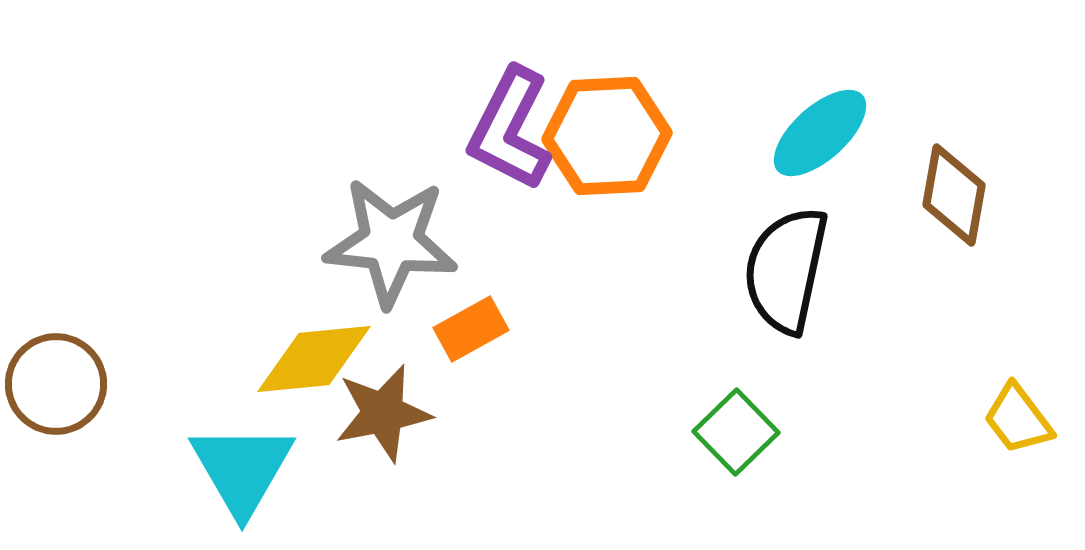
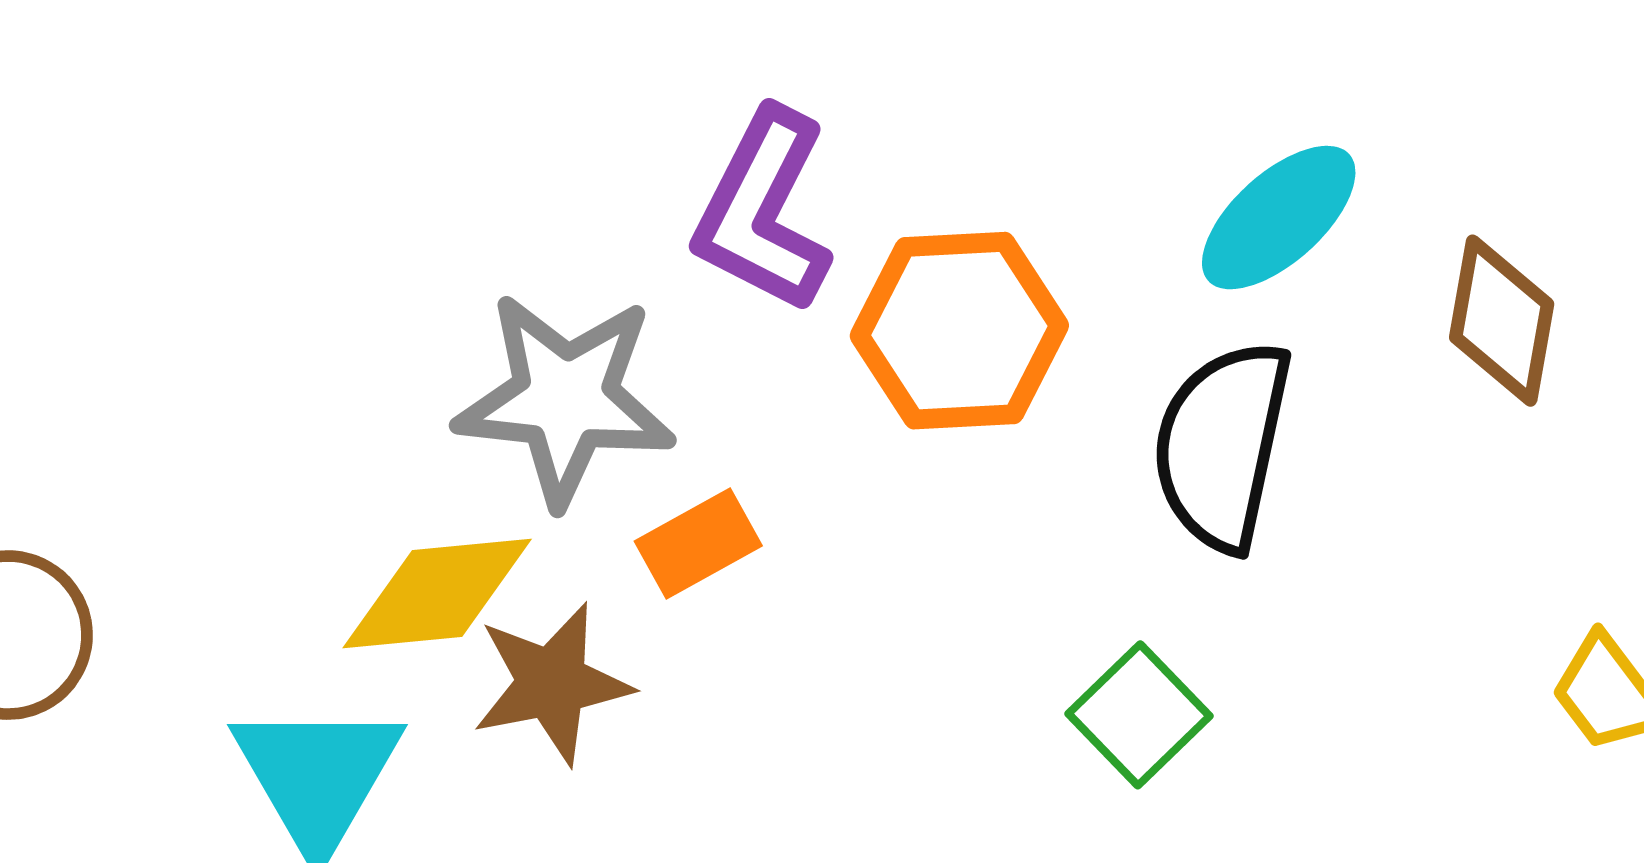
orange hexagon: (607, 136) -> (959, 331), moved

